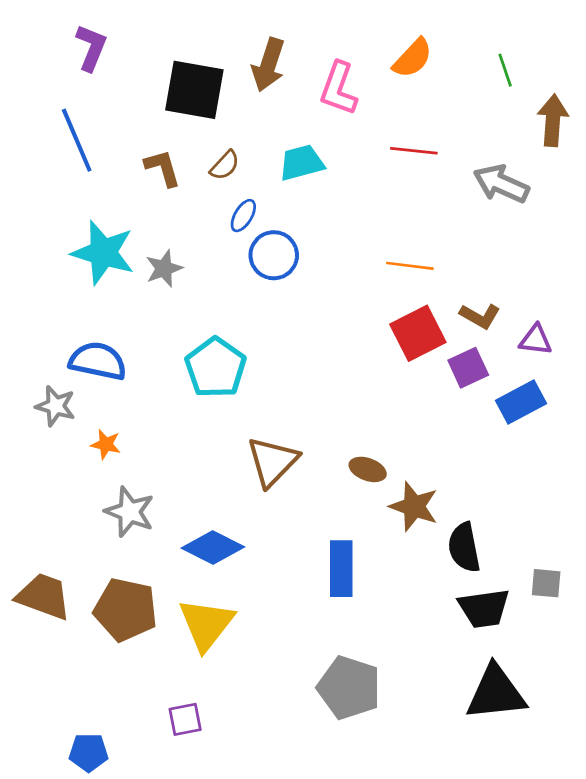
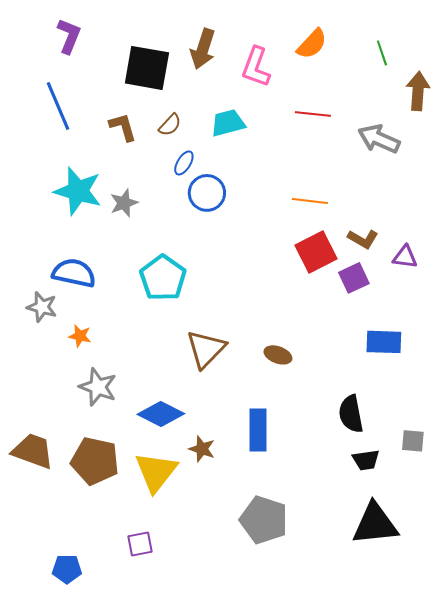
blue rectangle: (521, 402) -> (384, 342), moved, turned 30
brown star: (414, 506) -> (202, 449), moved, size x0.7
black trapezoid: (484, 608) -> (366, 460), size x0.7

